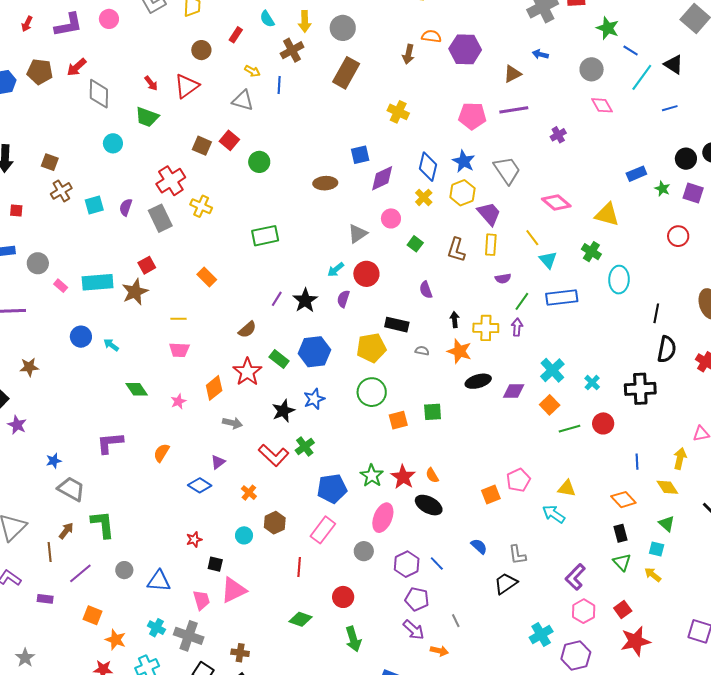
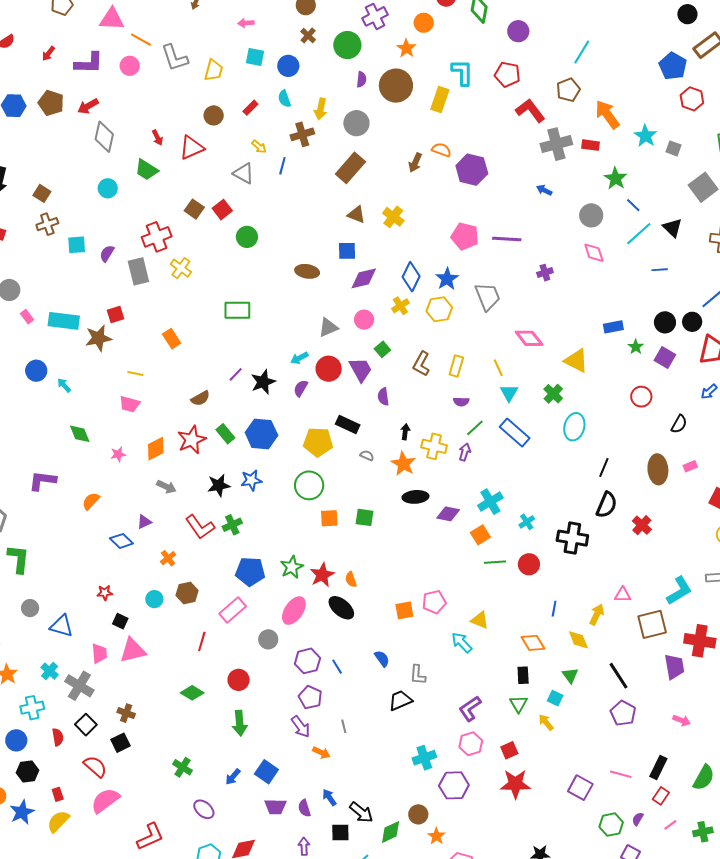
brown triangle: (512, 74) -> (356, 215), moved, turned 36
purple trapezoid: (489, 214) -> (361, 370), moved
blue rectangle: (562, 298) -> (515, 432), turned 36

